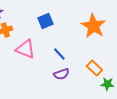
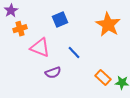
orange rectangle: (94, 68) -> (103, 78), moved
purple semicircle: (61, 74) -> (53, 73), moved

